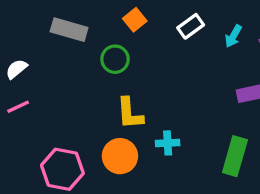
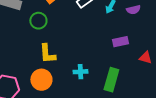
cyan cross: (168, 143) -> (80, 72), moved

